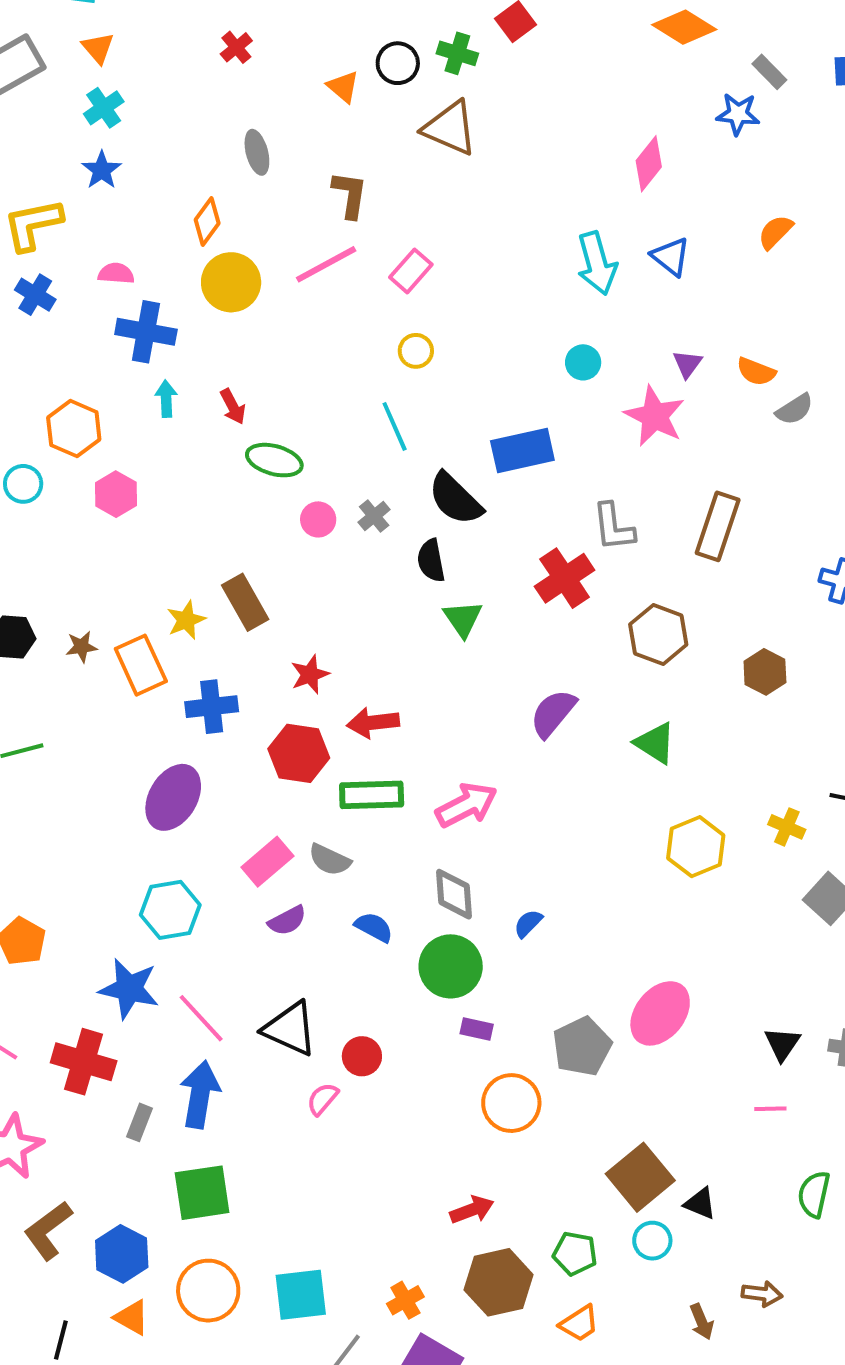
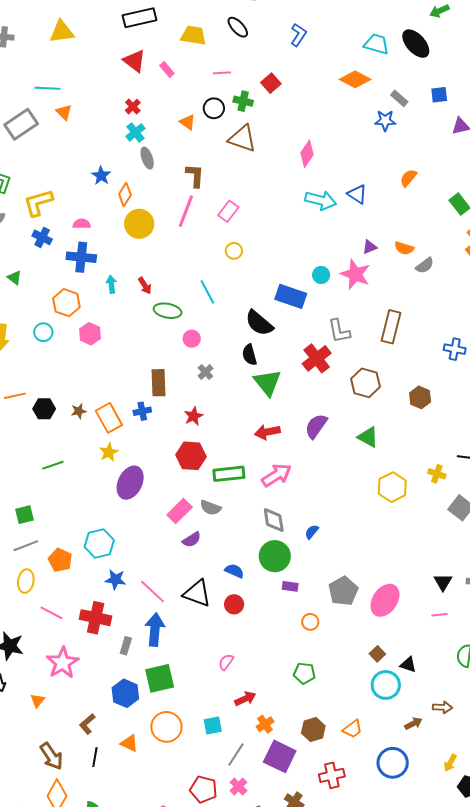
cyan cross: (104, 108) -> (135, 132), moved
pink diamond: (649, 164) -> (307, 154), moved
blue star: (102, 170) -> (101, 176), moved
cyan arrow: (597, 263) -> (321, 200), turned -56
pink line: (326, 264) -> (186, 211), turned -36
blue cross: (146, 332) -> (81, 257), moved
cyan circle: (583, 362) -> (321, 275), moved
purple triangle: (687, 364) -> (370, 247), turned 35
cyan line: (395, 426) -> (207, 292), moved
blue rectangle: (522, 450) -> (291, 296), turned 36
gray cross: (374, 516) -> (205, 372), moved
brown rectangle: (245, 602) -> (158, 383), turned 32
green triangle: (463, 619) -> (268, 382), size x1.4
yellow star: (186, 620) -> (109, 452), moved
blue cross: (212, 707) -> (142, 411), moved, size x0.7
red arrow: (373, 723) -> (267, 432), moved
cyan hexagon: (170, 910) -> (99, 543), moved
blue semicircle: (374, 927) -> (234, 571), moved
blue star: (129, 989) -> (115, 580), size x0.7
pink ellipse: (660, 1013) -> (385, 600), moved
pink semicircle: (323, 1099) -> (226, 662), moved
orange circle: (511, 1103) -> (310, 622), size x0.6
brown square: (640, 1177) -> (377, 654), size x0.5
red arrow: (472, 1210) -> (245, 699), moved
brown L-shape: (48, 1230) -> (87, 724), moved, size x0.7
cyan circle: (652, 1241) -> (386, 685), size x1.5
green pentagon: (575, 1253) -> (304, 673), moved
blue hexagon: (122, 1254) -> (125, 693), moved
brown hexagon: (499, 1282) -> (313, 730), moved, size x0.7
cyan square: (301, 1295) -> (213, 725), size x0.7
brown arrow: (702, 1322) -> (413, 724), turned -90

